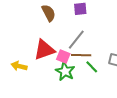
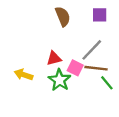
red triangle: (44, 50) -> (54, 58), size x0.6
green star: (65, 71) -> (60, 80), moved

